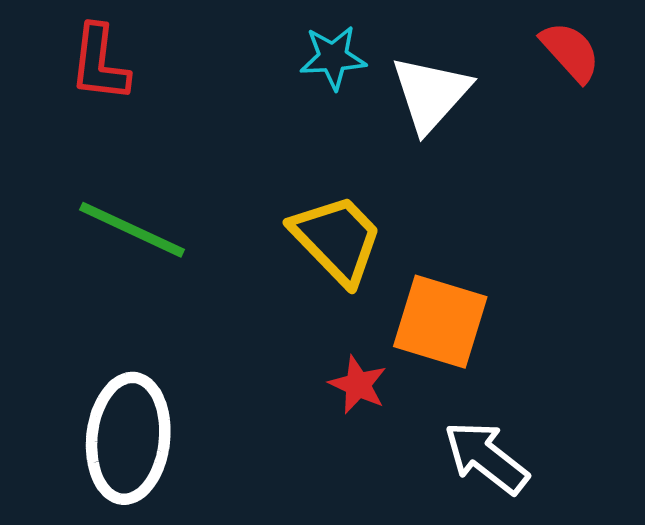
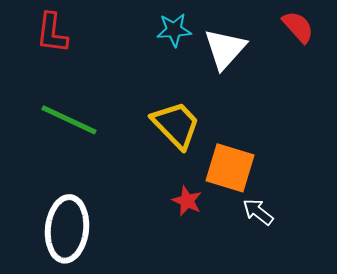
white arrow: (486, 457) -> (258, 212), moved, size x0.7

